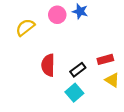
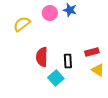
black rectangle: (78, 70) -> (68, 61), turned -56
cyan square: (74, 93) -> (56, 78), moved

